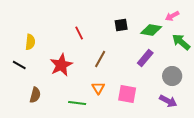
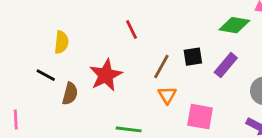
black square: (121, 25) -> (193, 57), moved
orange triangle: (98, 88) -> (167, 95), moved
brown semicircle: (35, 95) -> (70, 94), moved

